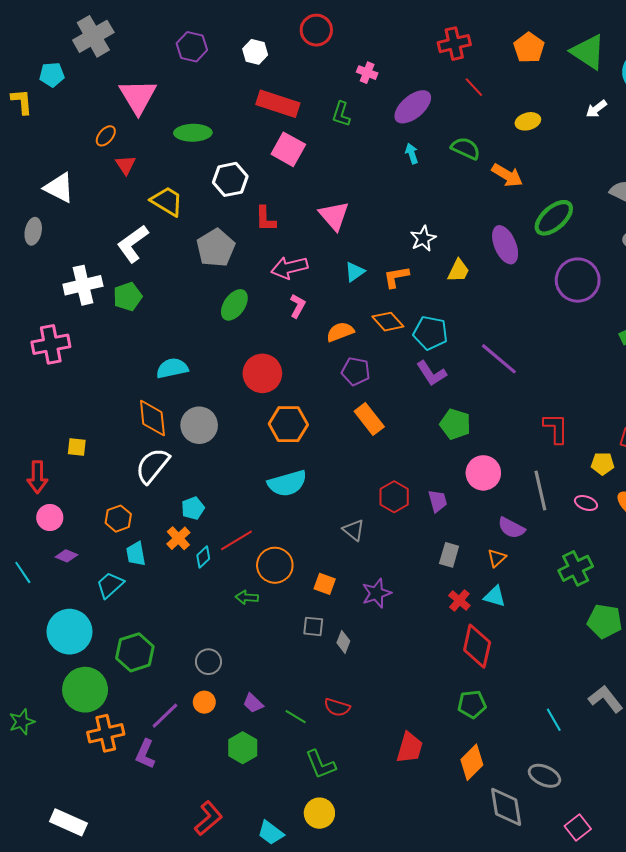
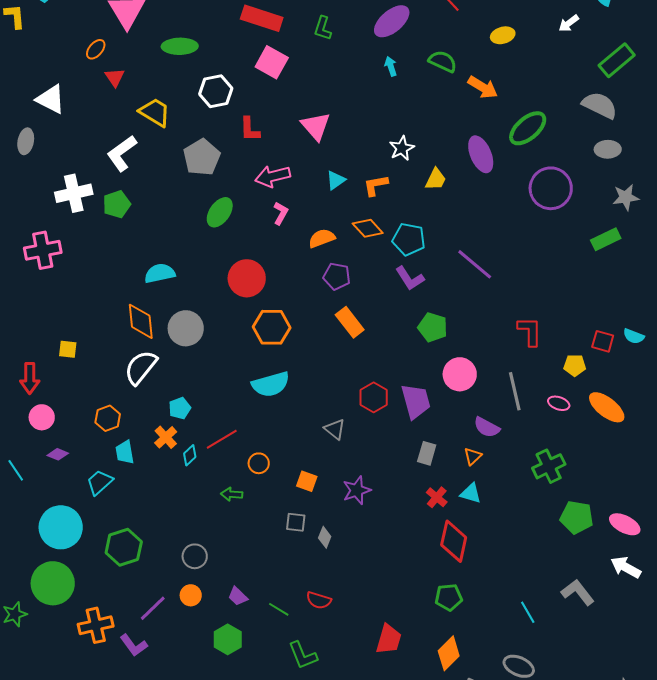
purple trapezoid: (438, 501) -> (416, 401), size x1.6
orange circle: (275, 565) -> (259, 463), size x0.6
green circle: (85, 690) -> (53, 583), moved
purple L-shape: (145, 754) -> (134, 645), turned -60

